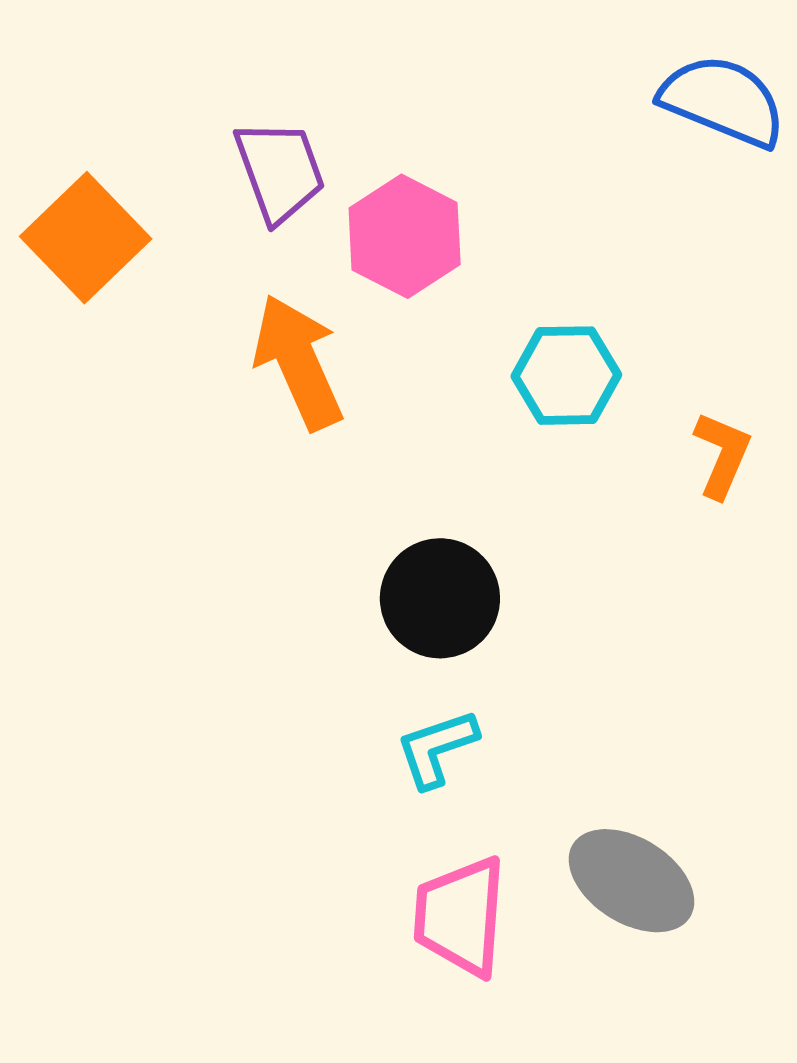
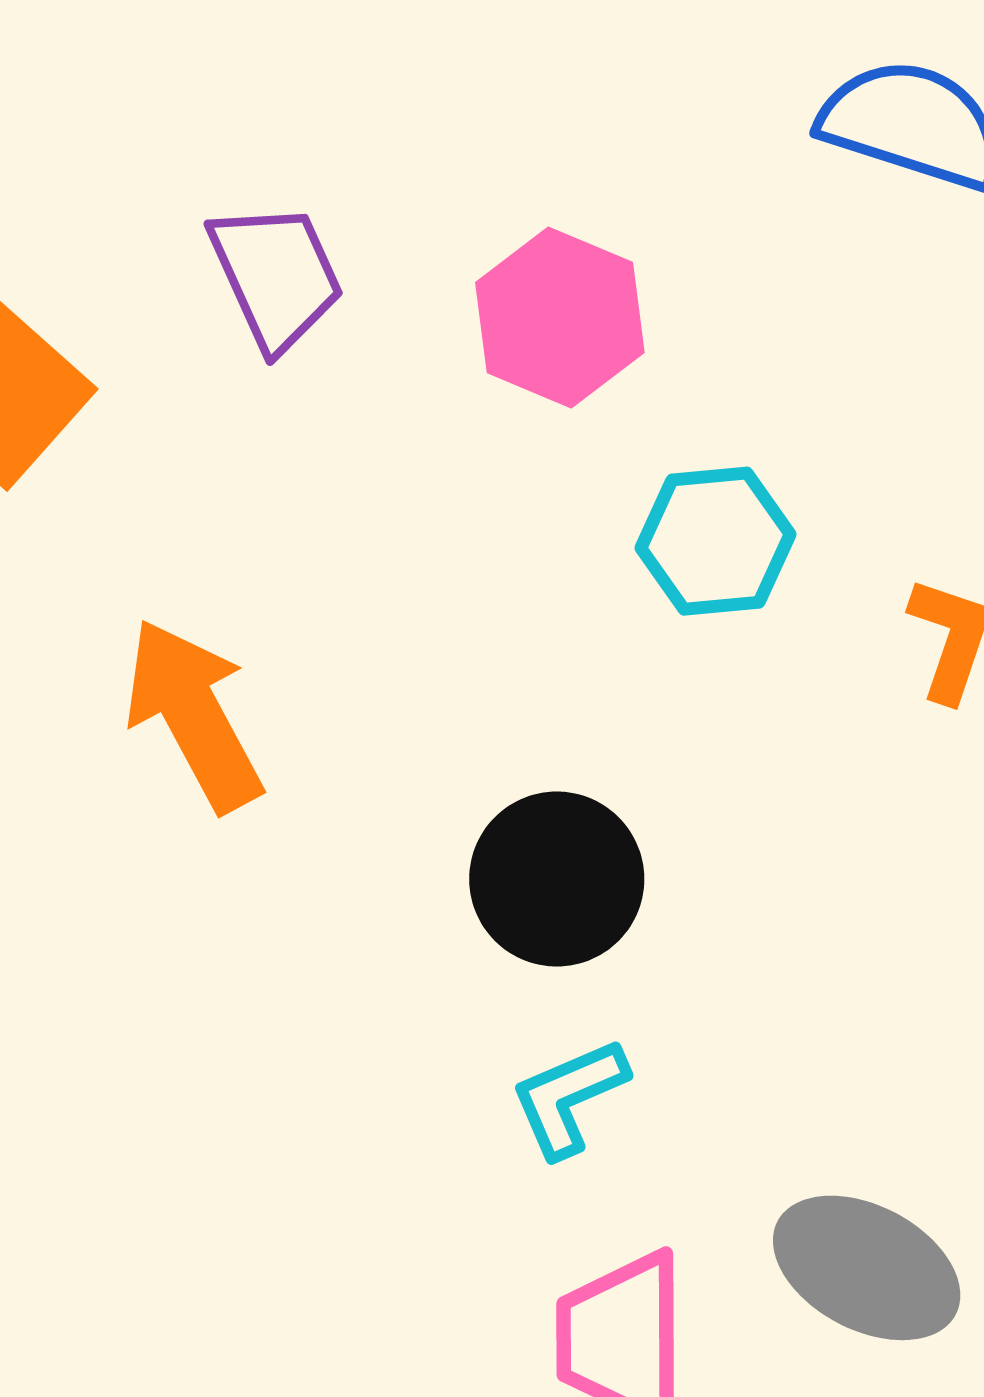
pink hexagon: (405, 236) -> (560, 317), moved
orange arrow: (298, 362) -> (194, 715), moved

